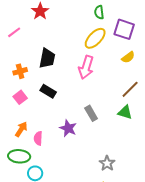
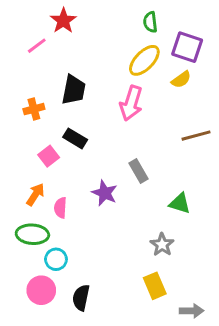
pink line: (14, 32) -> (37, 46), moved
yellow semicircle: (128, 57) -> (181, 80), moved
brown line: (130, 89) -> (196, 136), turned 30
pink square: (20, 97) -> (49, 156), moved
green triangle: (125, 112) -> (180, 203), moved

